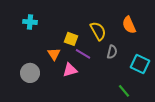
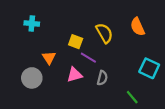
gray semicircle: (112, 52) -> (102, 78), moved
orange triangle: (54, 54) -> (49, 58), moved

